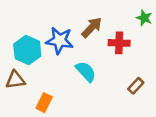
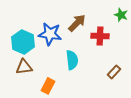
cyan semicircle: (86, 72) -> (72, 60), turned 36
brown triangle: (15, 80) -> (24, 67), moved
orange rectangle: (44, 103) -> (48, 86), moved

